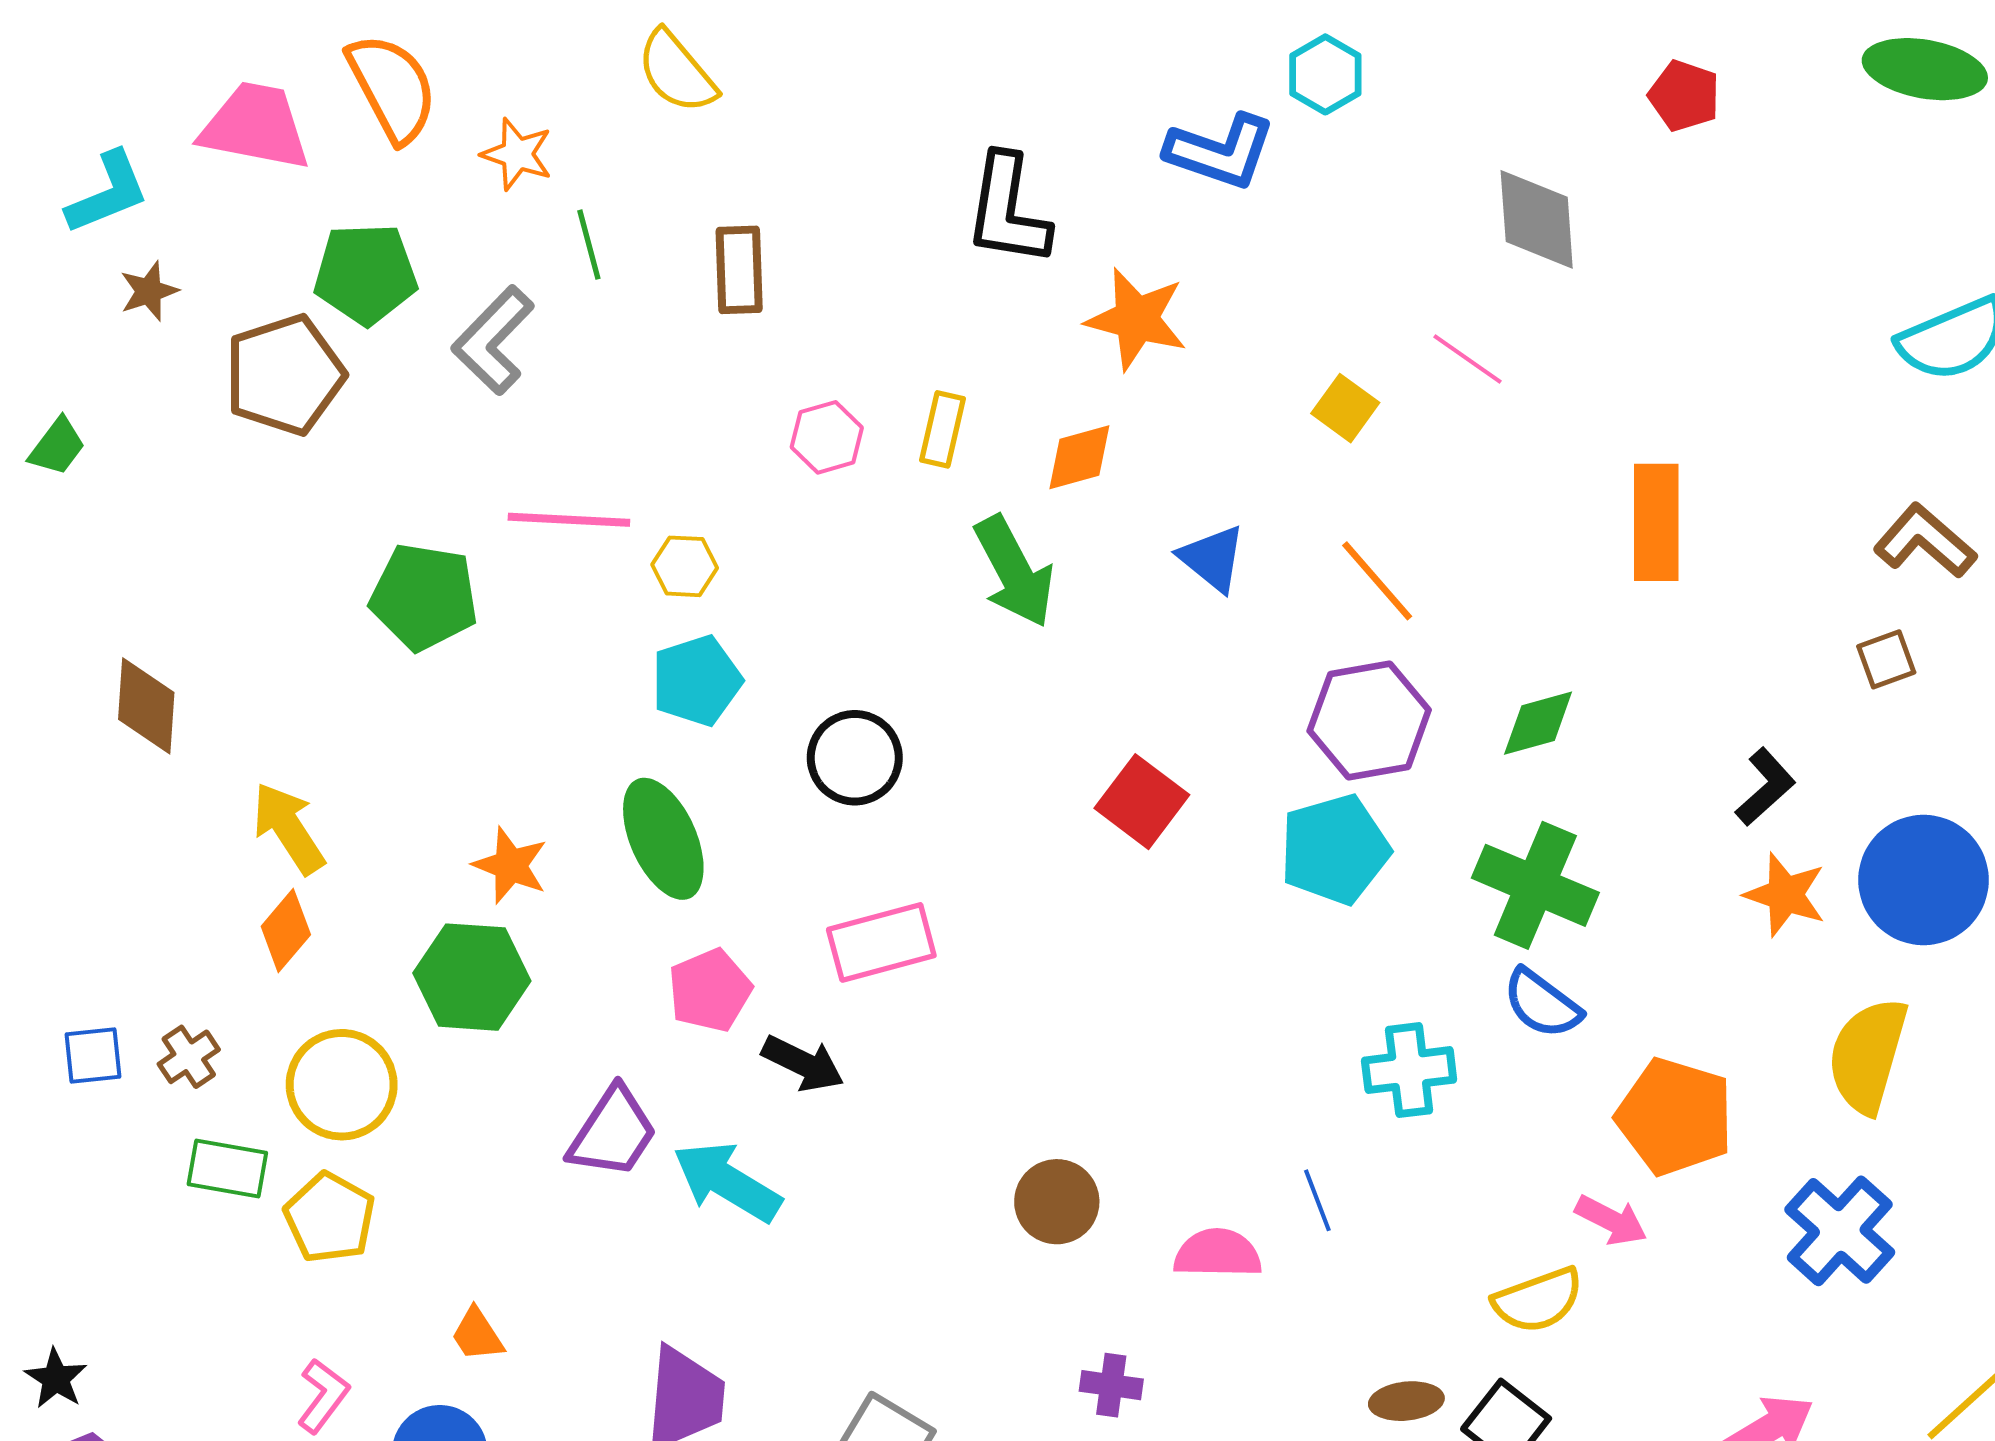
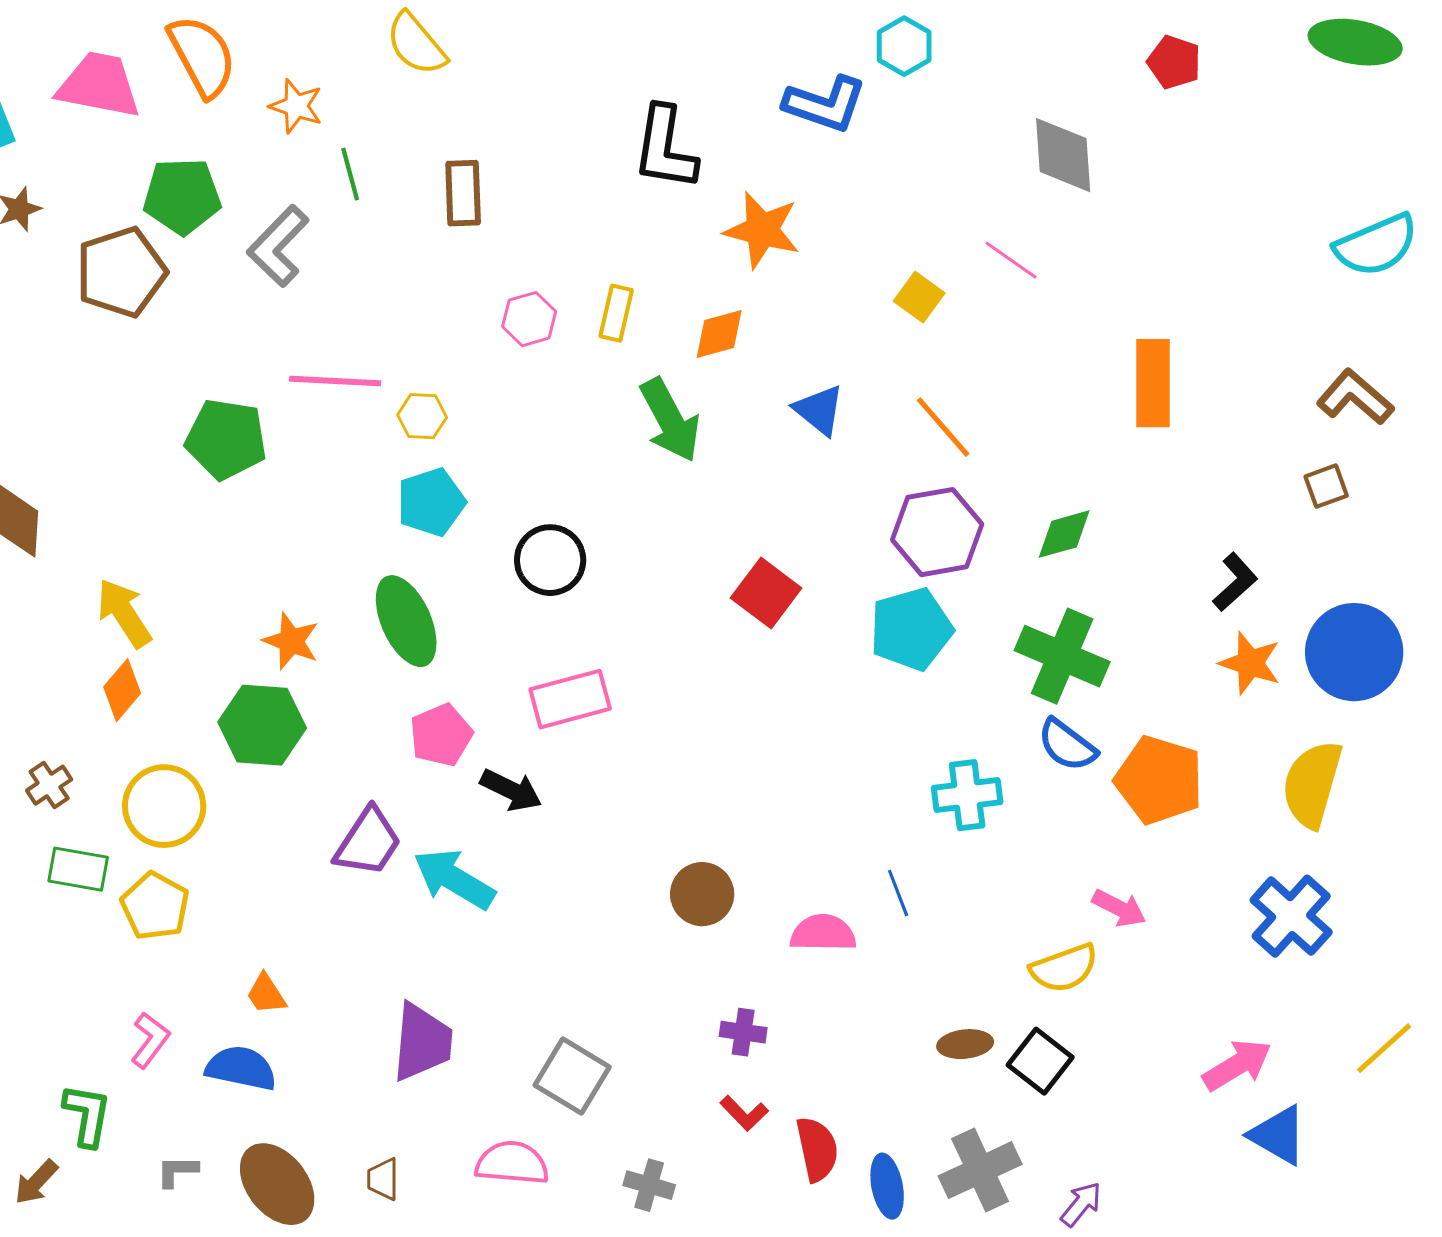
orange pentagon: (1675, 1117) -> (1159, 780), moved

